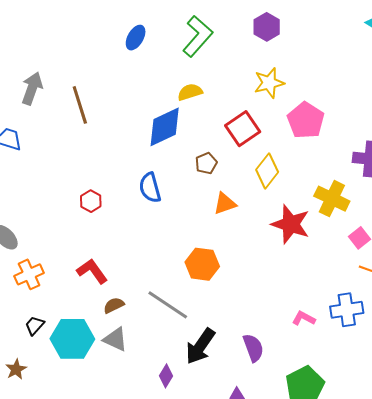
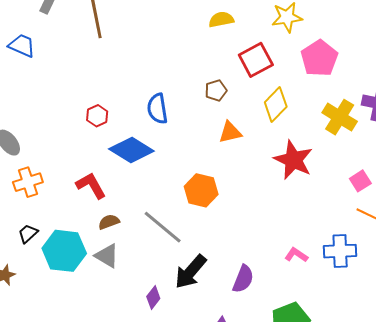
yellow semicircle: (190, 92) -> (221, 20), moved
blue diamond: (165, 127) -> (131, 150), moved, turned 51
yellow cross: (332, 199) -> (340, 117), moved
purple semicircle: (253, 348) -> (243, 279), turned 36

